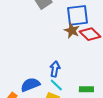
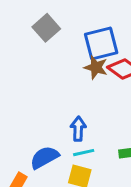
cyan line: (56, 85) -> (84, 153), turned -48

